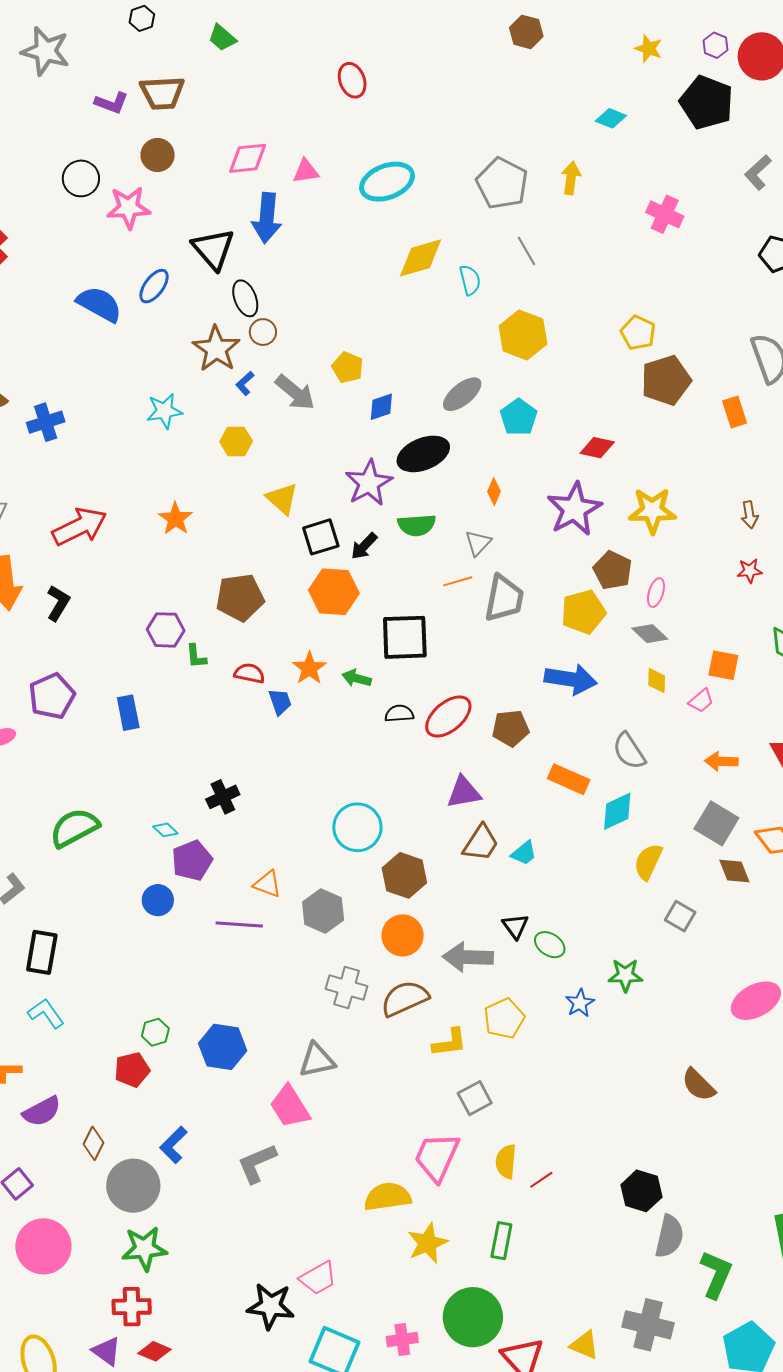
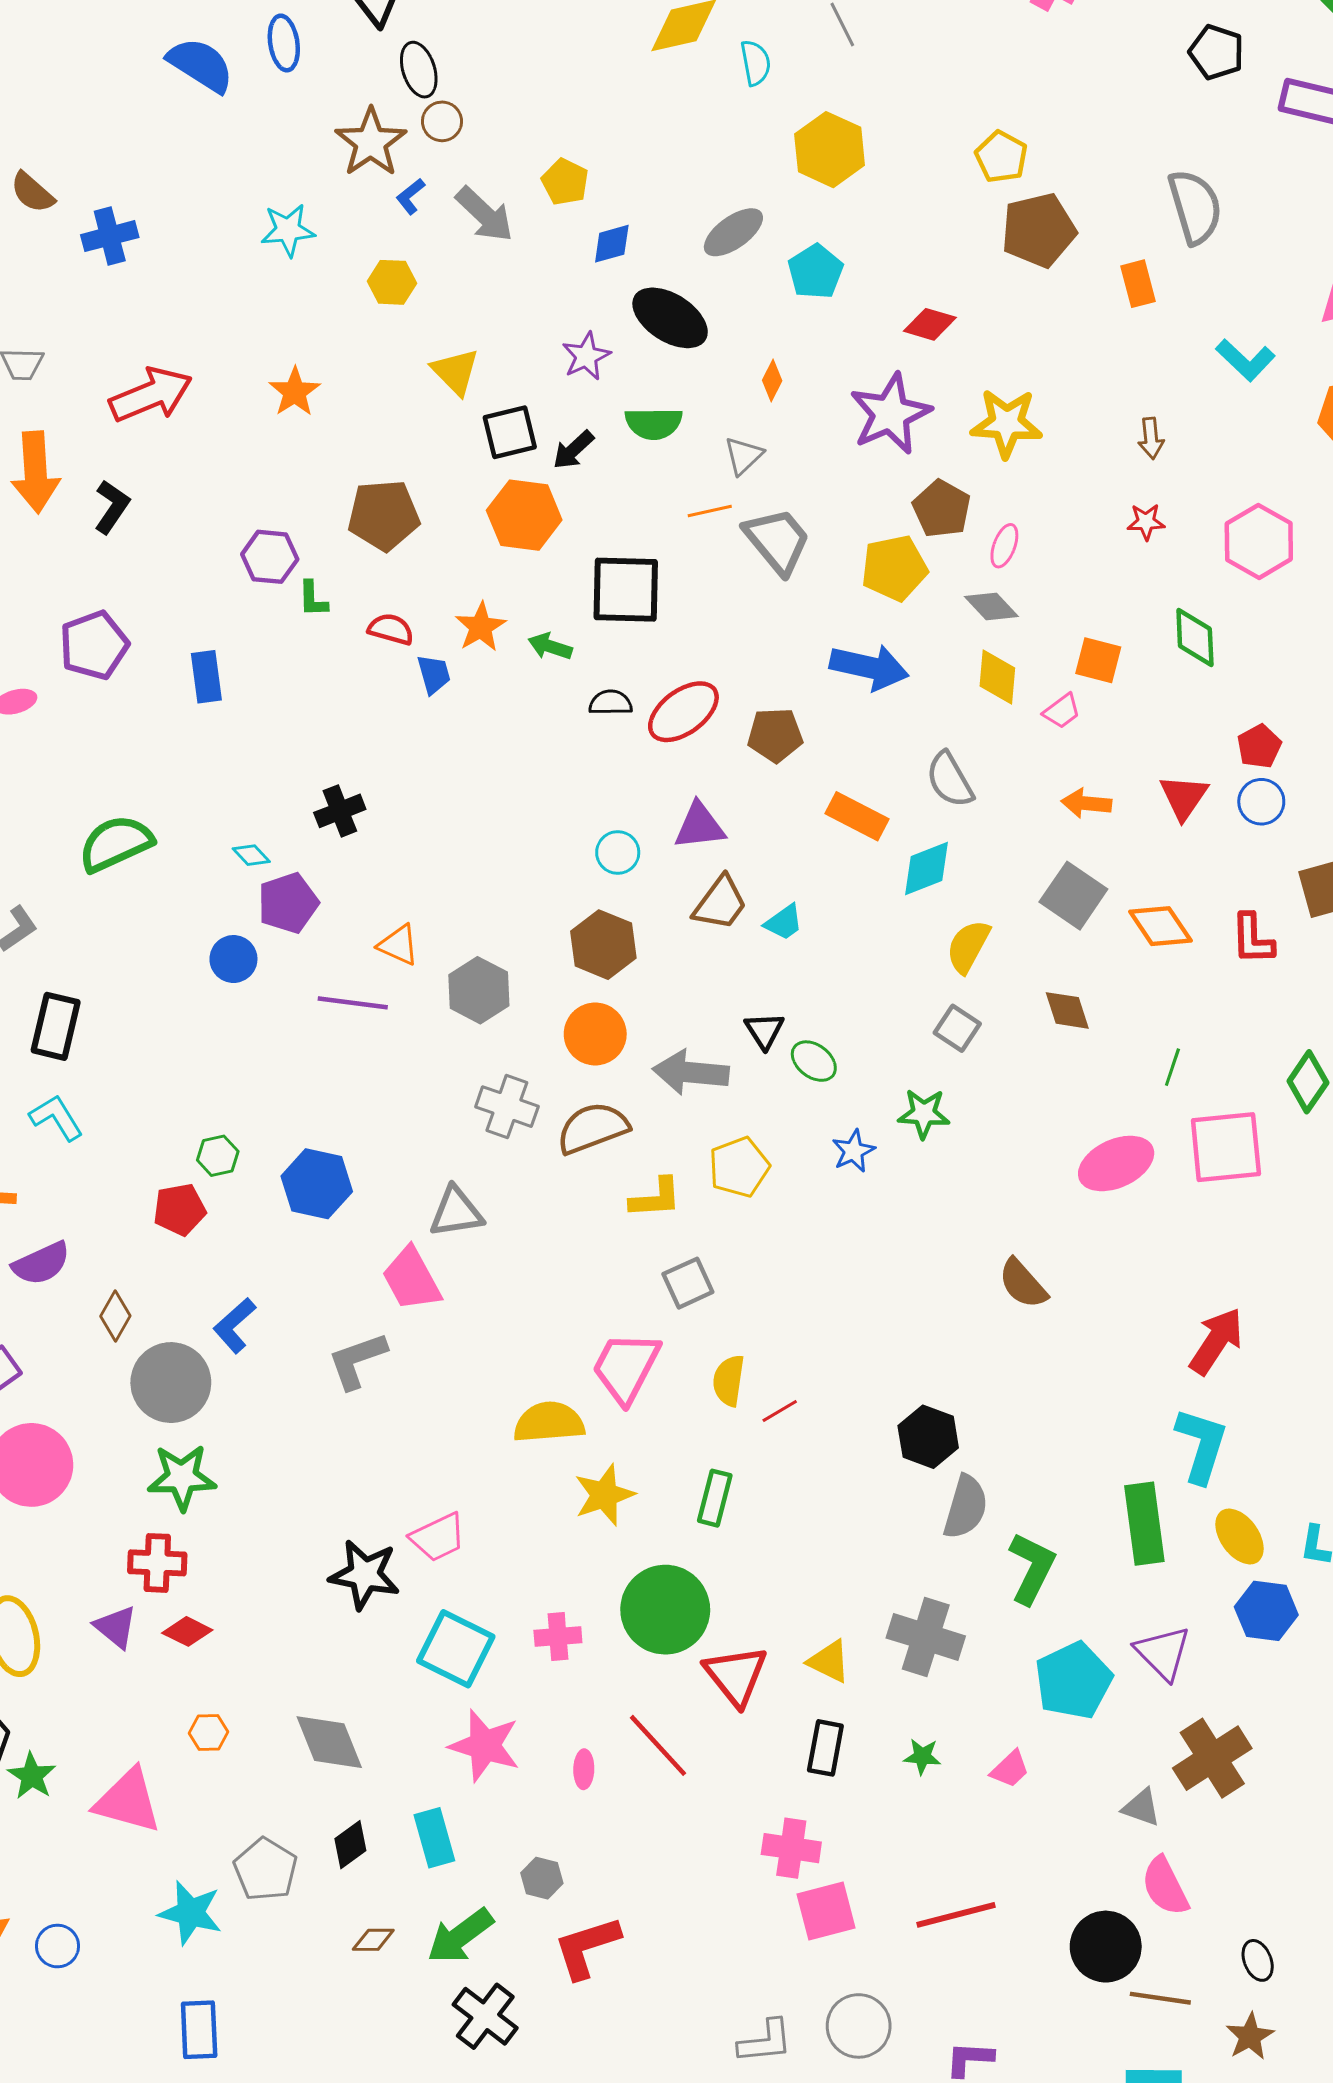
blue ellipse: (154, 286) -> (284, 43), turned -48
black ellipse: (423, 454) -> (670, 318), turned 51
purple star: (369, 483) -> (586, 356), size x0.7
gray trapezoid: (504, 598) -> (777, 541), turned -54
yellow diamond: (657, 681) -> (997, 677), size x1.4
cyan circle: (357, 827) -> (618, 852), moved, size x0.6
brown diamond: (734, 871) -> (1067, 1010), moved
gray square: (680, 916) -> (957, 1028), moved

